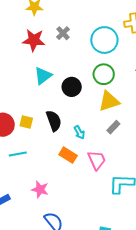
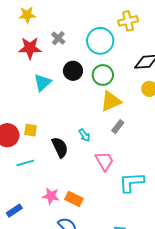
black circle: (72, 87) -> (73, 71), moved
black semicircle: (54, 121) -> (60, 147), moved
orange rectangle: (68, 155) -> (74, 199), moved

